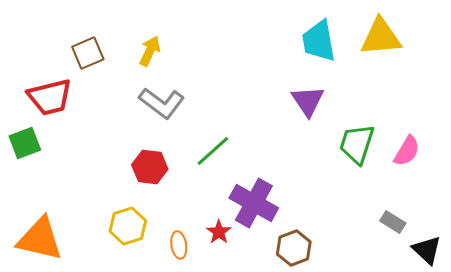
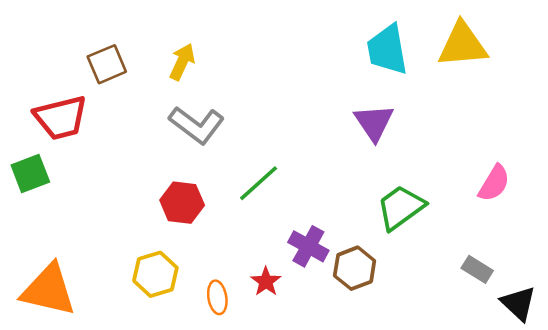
green trapezoid: (357, 144) -> (401, 207), moved, turned 36
purple cross: (254, 203) -> (308, 246), size x0.7
brown hexagon: (294, 248) -> (355, 268), moved

